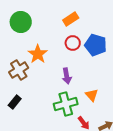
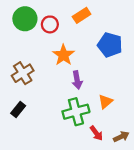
red circle: (73, 43) -> (50, 24), moved
orange star: (38, 54) -> (63, 55), moved
orange triangle: (92, 95) -> (105, 101), turned 32

